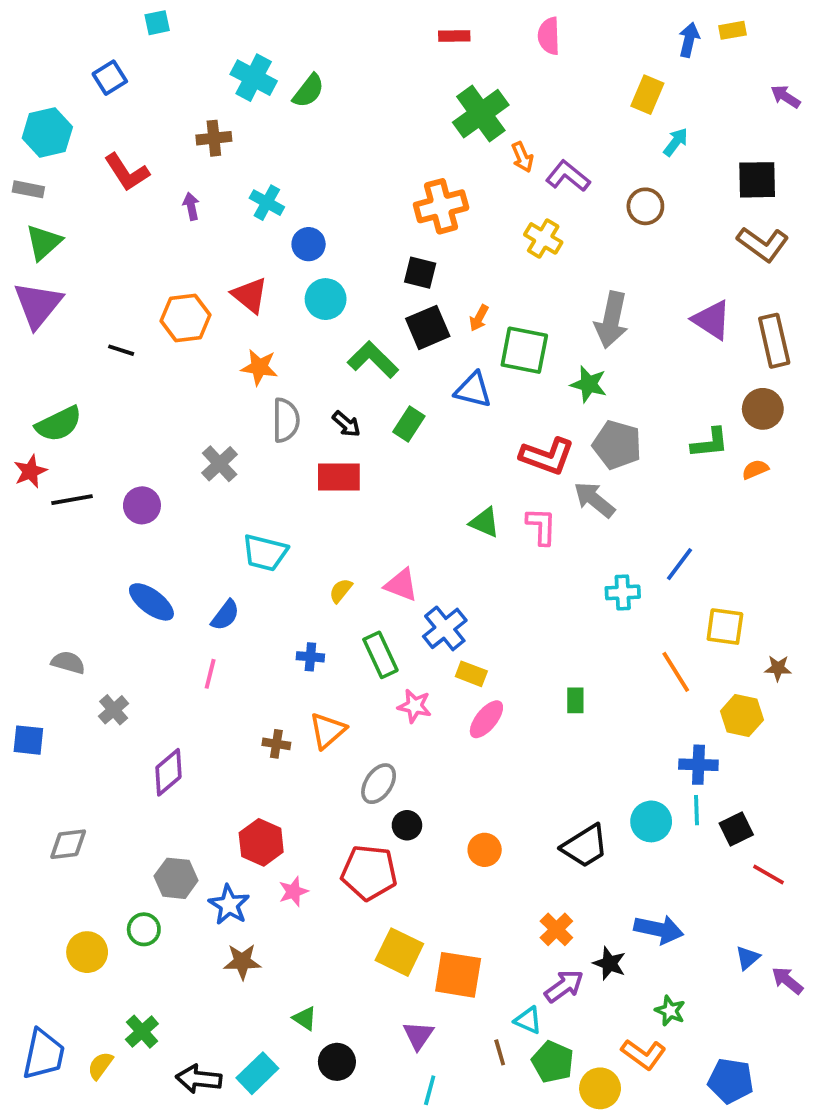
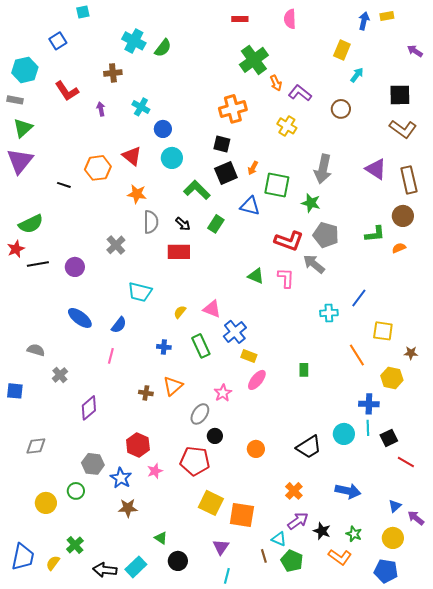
pink star: (415, 706) -> (223, 393), moved, turned 30
black star: (609, 963) -> (322, 531), moved
yellow circle: (600, 1088) -> (393, 538), moved

